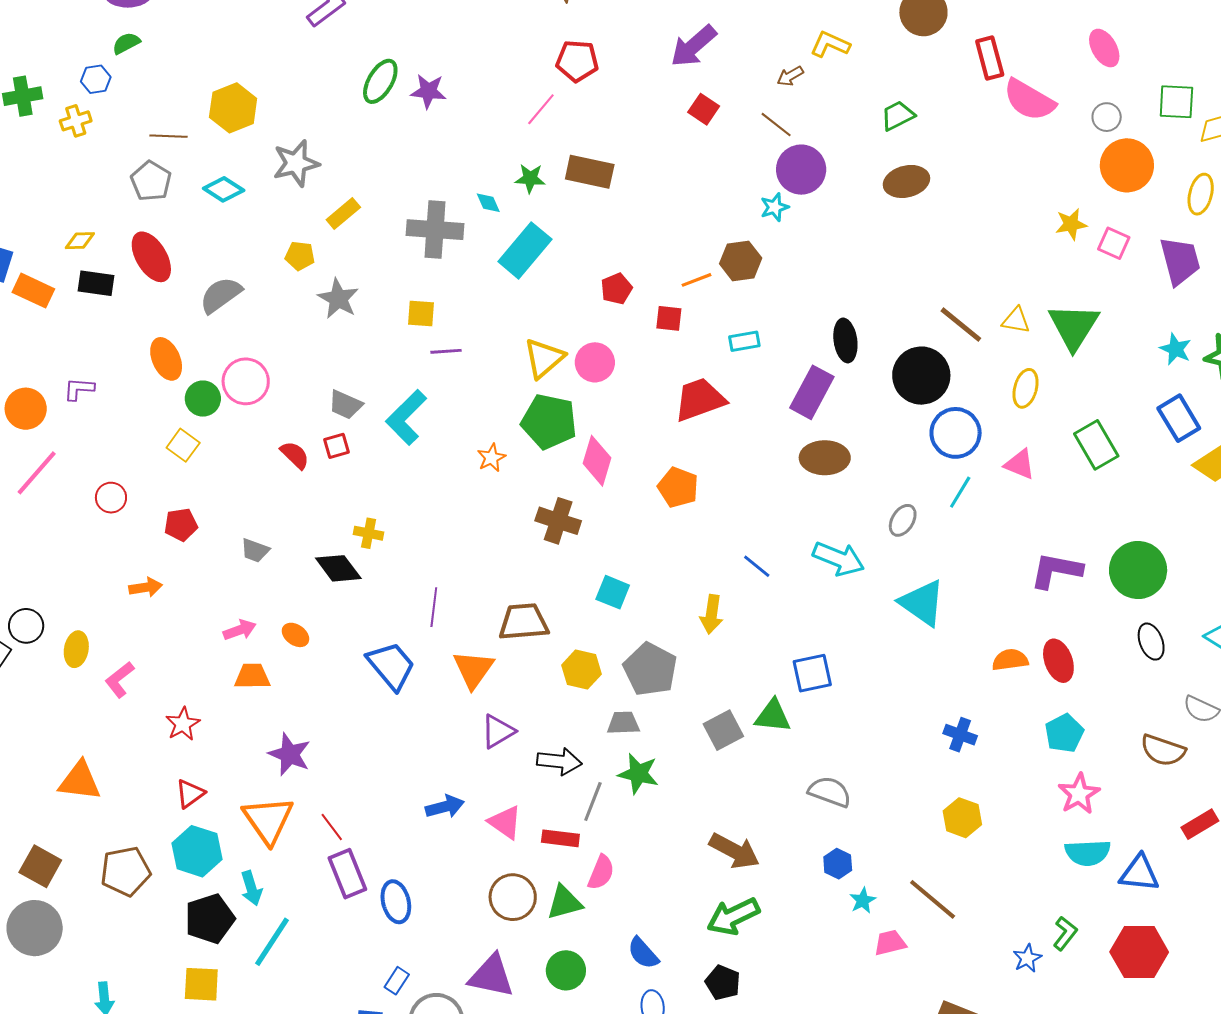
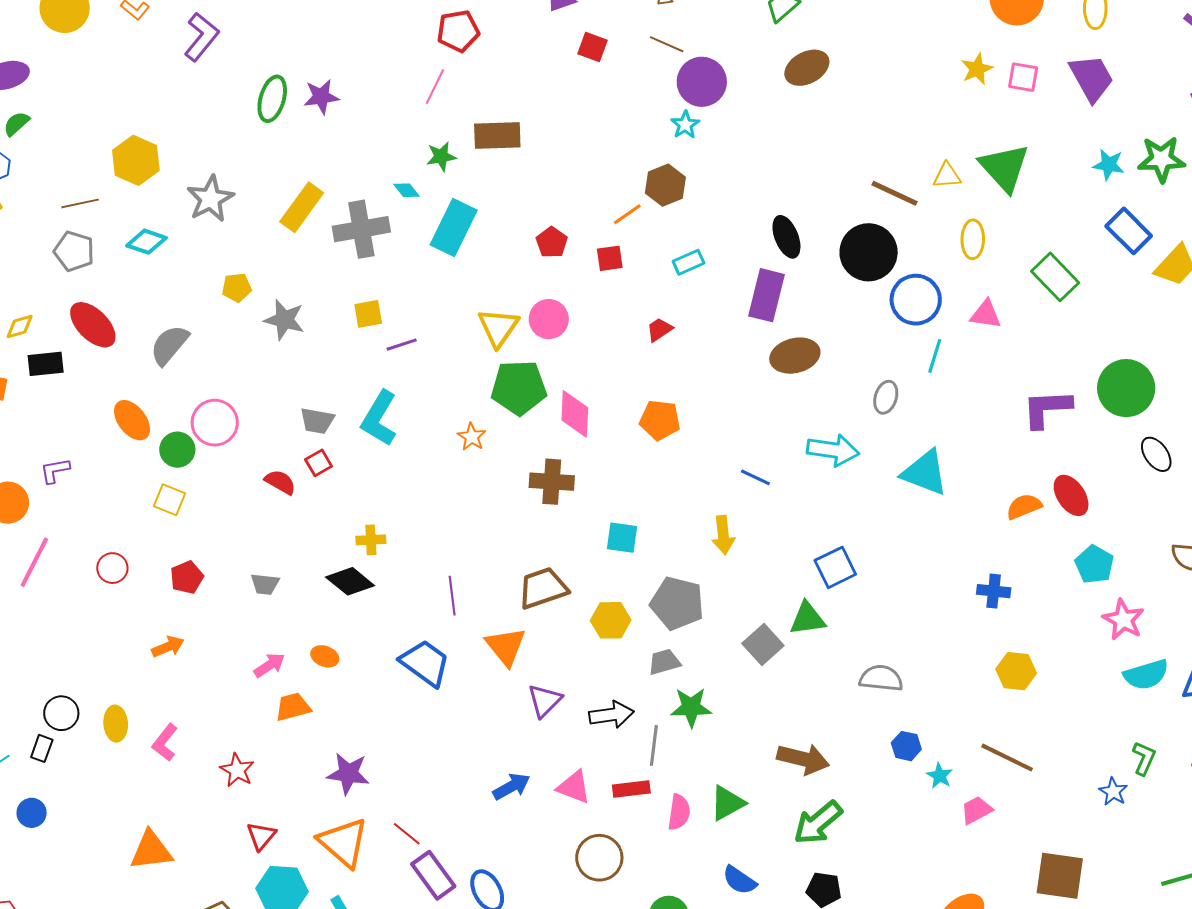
yellow rectangle: (343, 213) -> (302, 207), moved, size x1.4
red trapezoid: (700, 400) -> (659, 330), size x0.5
green triangle: (564, 902) -> (727, 803), moved

